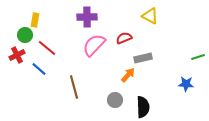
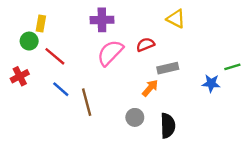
red cross: (17, 55) -> (20, 76), moved
blue line: (39, 69) -> (61, 89), moved
blue star: (186, 84) -> (211, 83), moved

